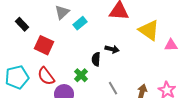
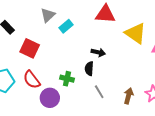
black semicircle: (96, 59) -> (89, 69), moved
green cross: (81, 75) -> (67, 79), turned -32

